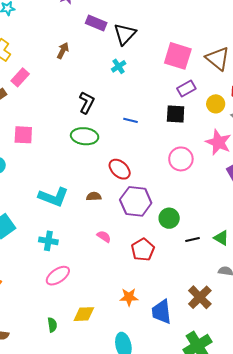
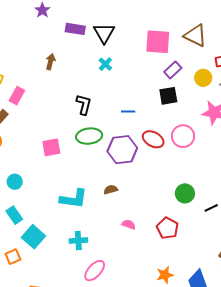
pink square: (23, 135) -> (51, 147), moved
red ellipse: (120, 169) -> (153, 139), moved
purple hexagon: (136, 201) -> (122, 150), moved

